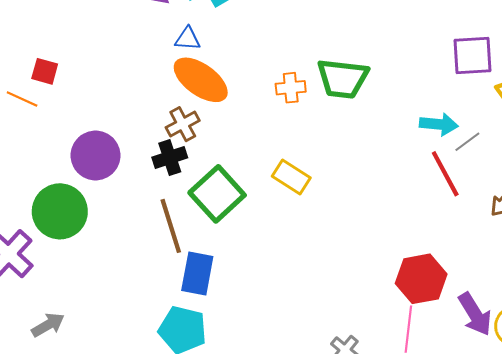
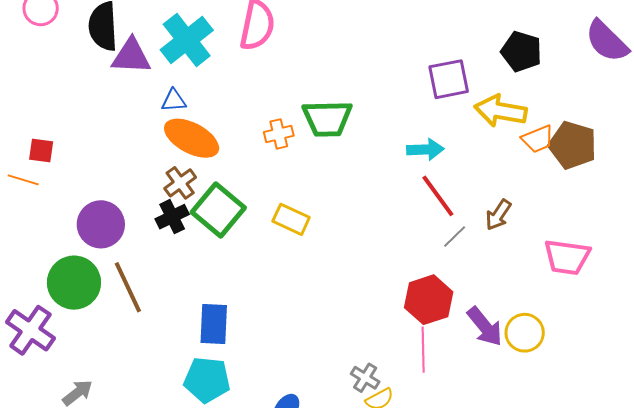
gray line: (467, 142) -> (455, 236), moved
green square: (217, 194) -> (218, 210), moved
brown line: (171, 226) -> (128, 287), moved

